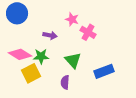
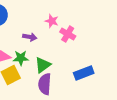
green triangle: (73, 60) -> (43, 65), moved, turned 36
purple semicircle: (65, 82) -> (45, 84), size x1.5

